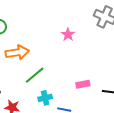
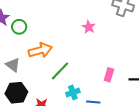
pink rectangle: (83, 84) -> (109, 75), turned -56

